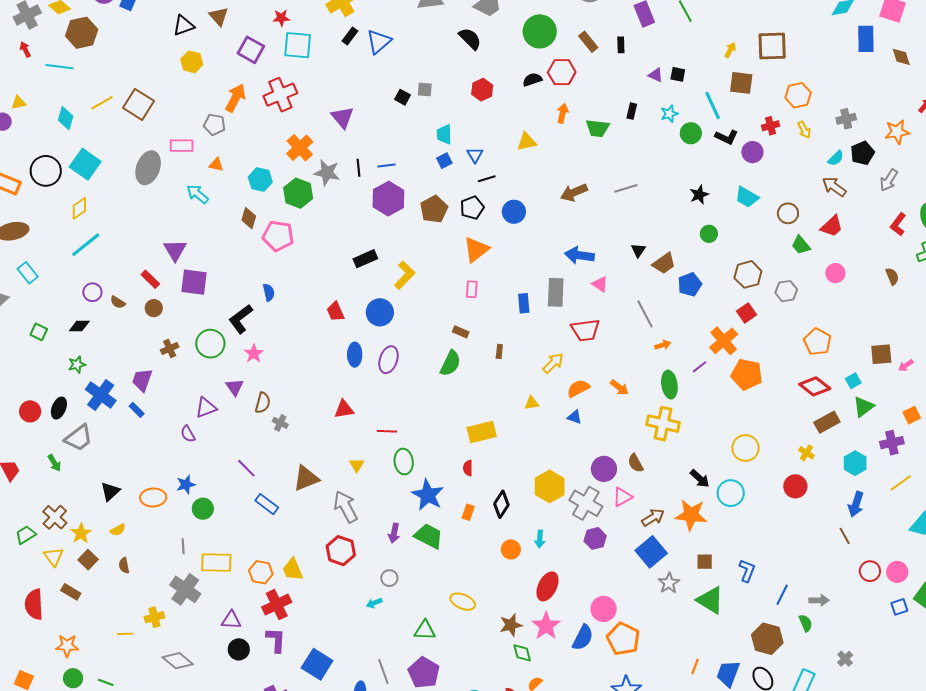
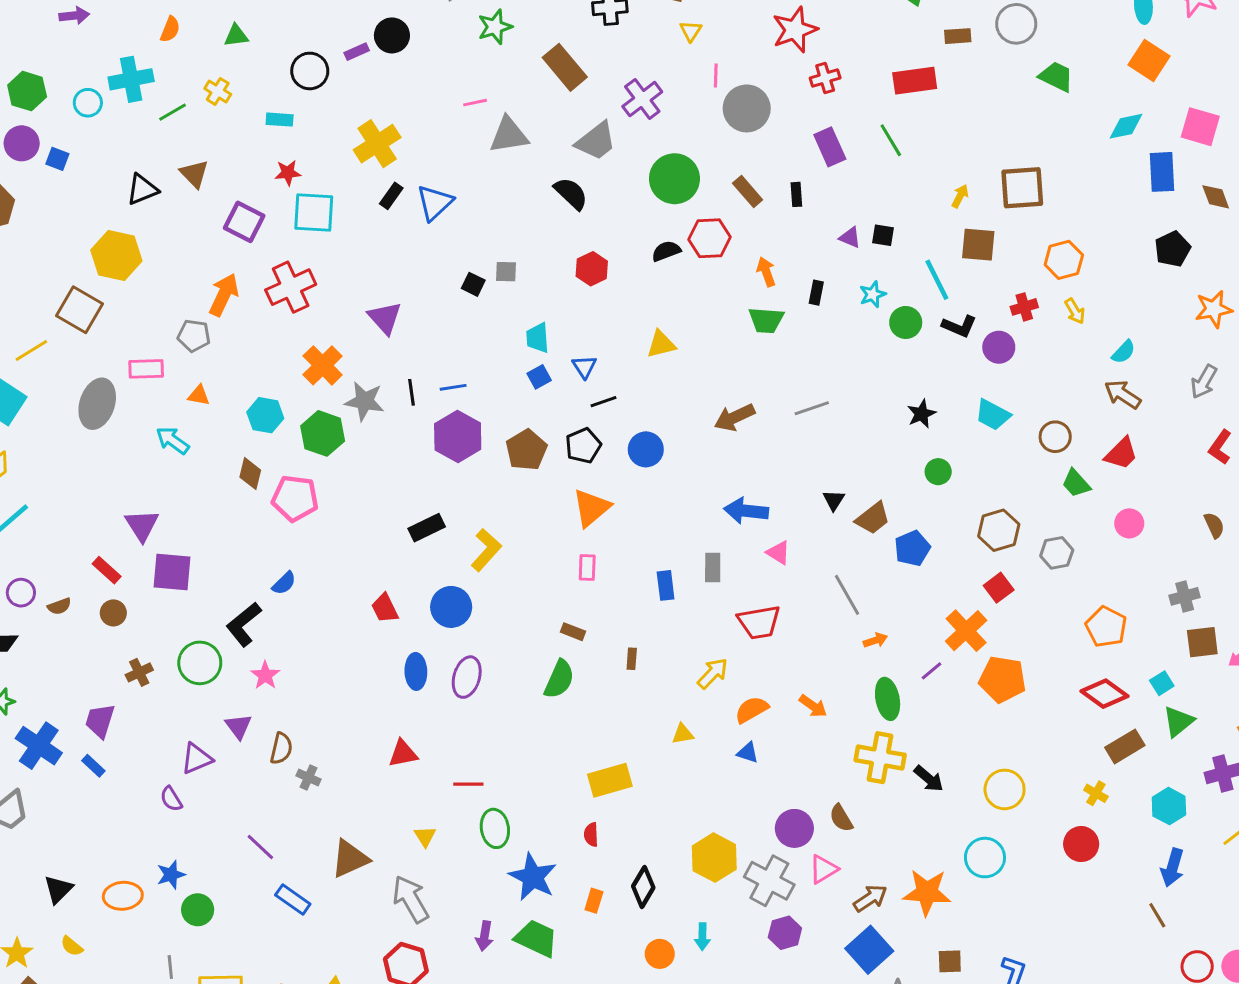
yellow hexagon: (192, 62) -> (116, 256), moved, size x1.5
yellow line: (102, 103) -> (31, 351), moved
orange arrow: (563, 113) -> (766, 272), moved, turned -30
gray cross: (846, 119) -> (1185, 596), moved
black pentagon: (862, 153) -> (1172, 249), moved
blue semicircle: (269, 292) -> (284, 583), turned 60
gray rectangle: (556, 292) -> (713, 567), size x0.7
brown semicircle: (118, 302) -> (59, 606), turned -49
black arrow: (700, 479) -> (929, 779), moved
yellow semicircle: (118, 530) -> (72, 946), turned 70

